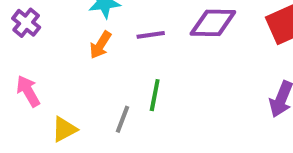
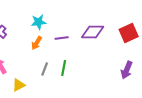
gray line: (123, 119) -> (45, 69), moved

